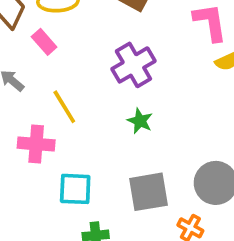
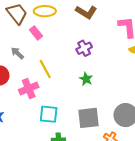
purple cross: (133, 65) -> (84, 48), size x0.7
pink cross: (36, 144) -> (29, 89), turned -30

